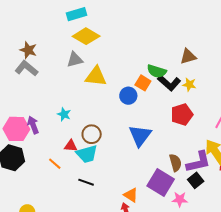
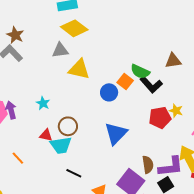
yellow star: (189, 84) -> (176, 111), moved
orange line: (55, 164) -> (18, 158), moved
black line: (86, 182) -> (74, 173), moved

